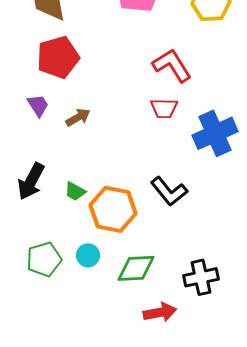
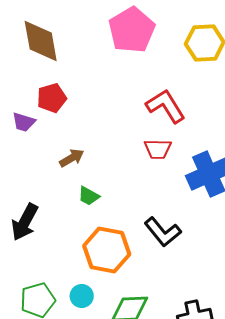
red pentagon: (58, 57) -> (52, 98), size x0.7
purple trapezoid: (38, 105) -> (24, 122), moved, turned 140
green trapezoid: (75, 191) -> (89, 196), moved

